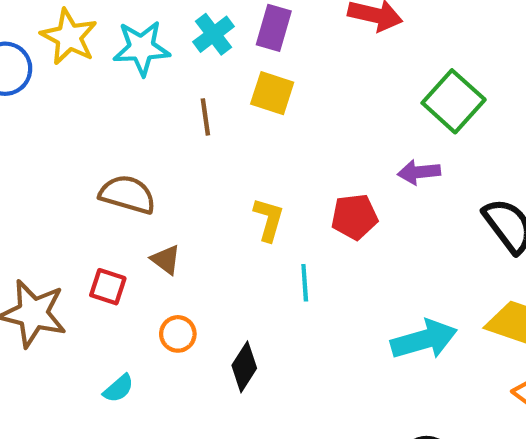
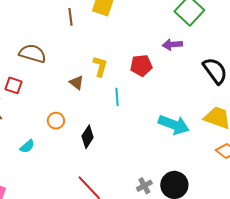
brown triangle: (166, 260) -> (76, 83), moved
red square: (108, 287) -> (13, 85), moved
cyan arrow: (424, 340) -> (174, 125), turned 36

